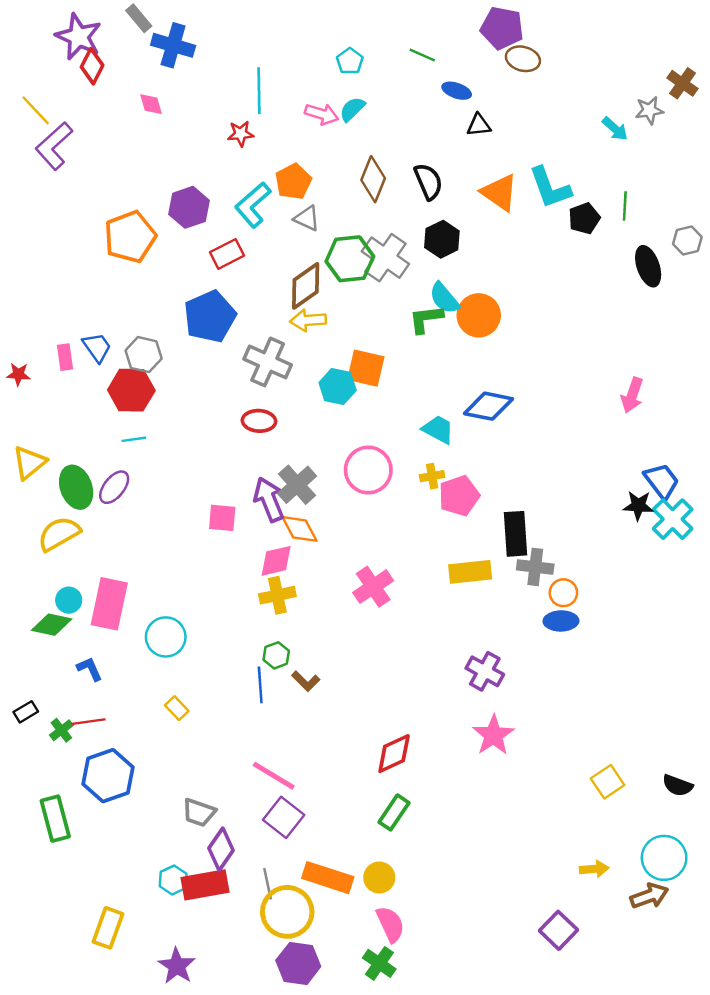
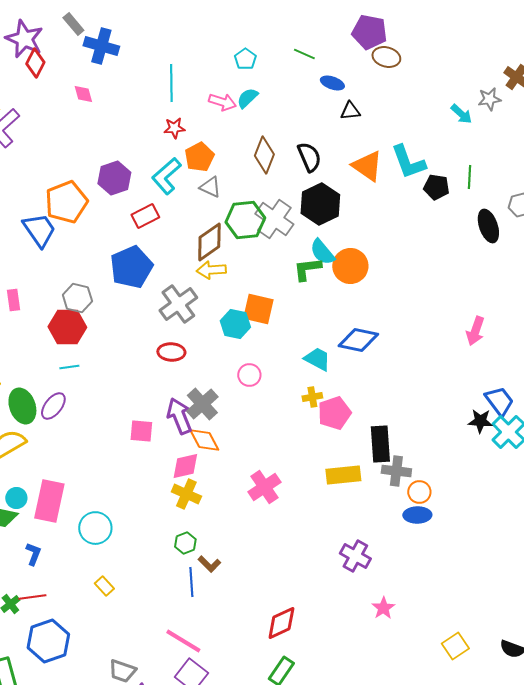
red star: (241, 134) -> (174, 128), moved
black pentagon: (584, 218) -> (436, 187), turned 30
black hexagon: (442, 239) -> (320, 204), size x1.4
blue trapezoid: (97, 347) -> (39, 230), moved, size x1.4
gray cross: (268, 362) -> (178, 304), turned 30
pink circle: (368, 470) -> (249, 375), moved, size x0.6
yellow cross: (277, 595) -> (186, 494), turned 36
blue L-shape: (90, 669) -> (33, 554), turned 45
blue line: (260, 685) -> (191, 582), moved
pink star: (493, 735) -> (383, 608), moved, size x0.7

